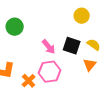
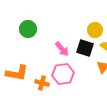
yellow circle: (82, 16) -> (95, 30), moved
orange cross: (29, 81) -> (42, 83), turned -32

